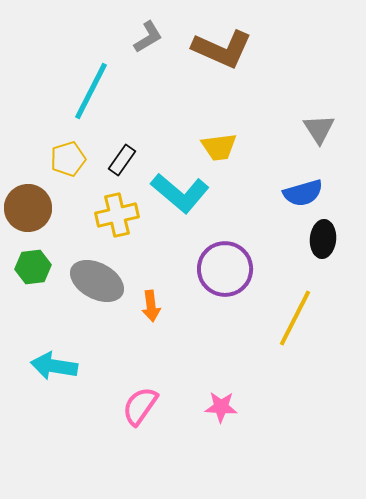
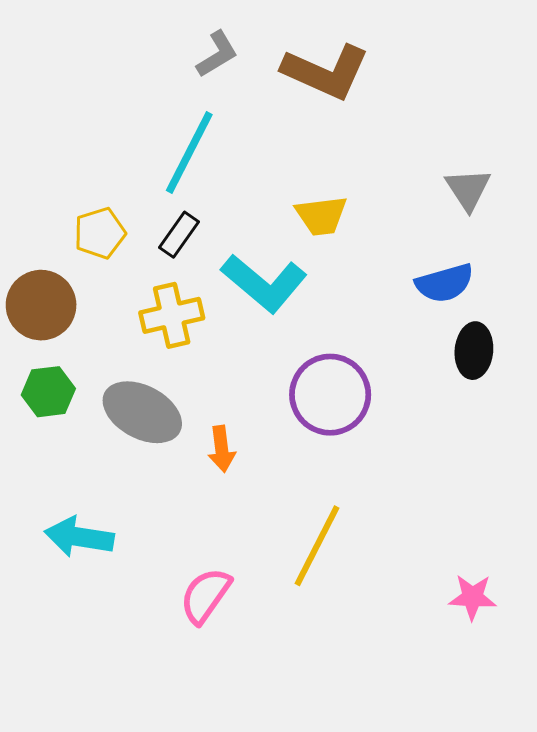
cyan line: (91, 91) -> (189, 152), moved
yellow line: (295, 318) -> (317, 546), moved
pink star: (221, 407) -> (472, 597), moved

